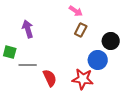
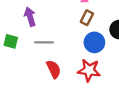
blue circle: (98, 60) -> (94, 42), moved
gray line: (28, 65) -> (44, 42), moved

